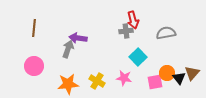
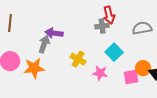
yellow cross: (97, 81) -> (78, 59), moved
orange star: (68, 84) -> (34, 68), moved

